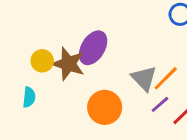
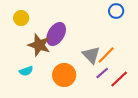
yellow circle: (42, 61) -> (21, 18), moved
cyan semicircle: (29, 97) -> (26, 71), moved, turned 64

